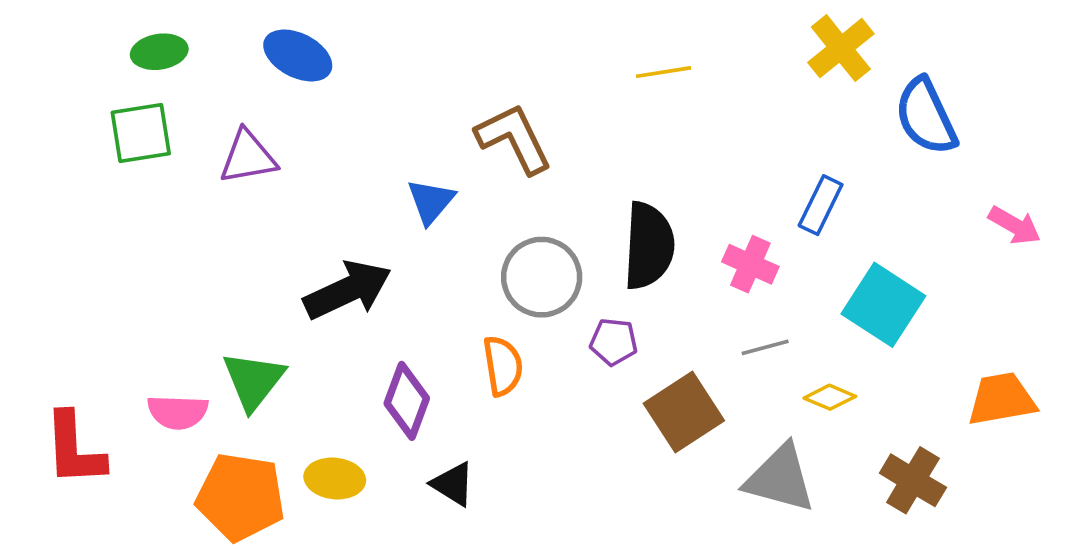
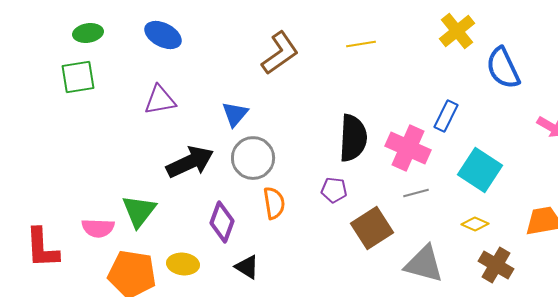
brown L-shape: (514, 139) -> (280, 53), moved, turned 81
purple triangle: (248, 157) -> (160, 100), moved
pink cross: (750, 264) -> (408, 148), size x1.5
gray circle: (542, 277) -> (253, 158), moved
yellow diamond: (830, 397) -> (475, 224), moved

